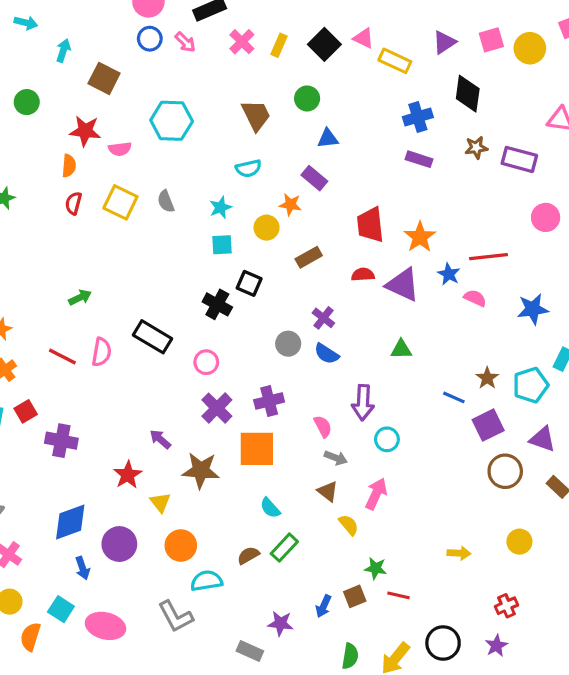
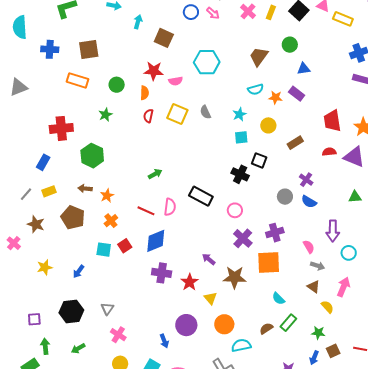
green circle: (27, 102) -> (117, 85), moved
brown trapezoid: (256, 115) -> (259, 56), turned -115
orange star: (290, 205) -> (275, 98), moved
purple cross: (61, 441) -> (162, 273), moved
blue diamond: (70, 522) -> (156, 241), moved
green star: (376, 568) -> (318, 333), moved

